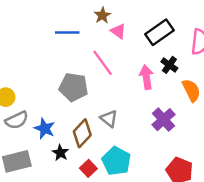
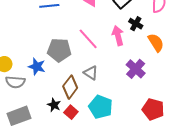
pink line: (103, 63) -> (88, 39), moved
gray semicircle: (17, 120) -> (15, 82), turned 36
blue star: (45, 129) -> (37, 67), moved
red square: (88, 168) -> (71, 112), moved

